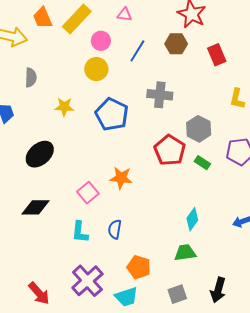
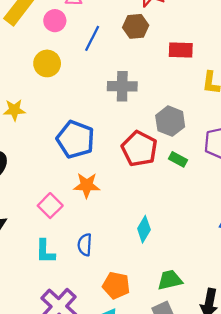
pink circle: (101, 41) -> (55, 21), moved
red rectangle: (217, 55) -> (181, 50), moved, turned -60
blue pentagon: (112, 114) -> (75, 139), moved
cyan diamond: (192, 219) -> (144, 229), moved
green trapezoid: (185, 253) -> (170, 280), moved

